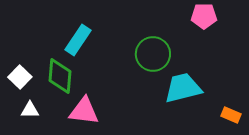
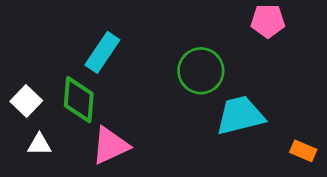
pink triangle: (84, 111) -> (110, 146), turned -32

